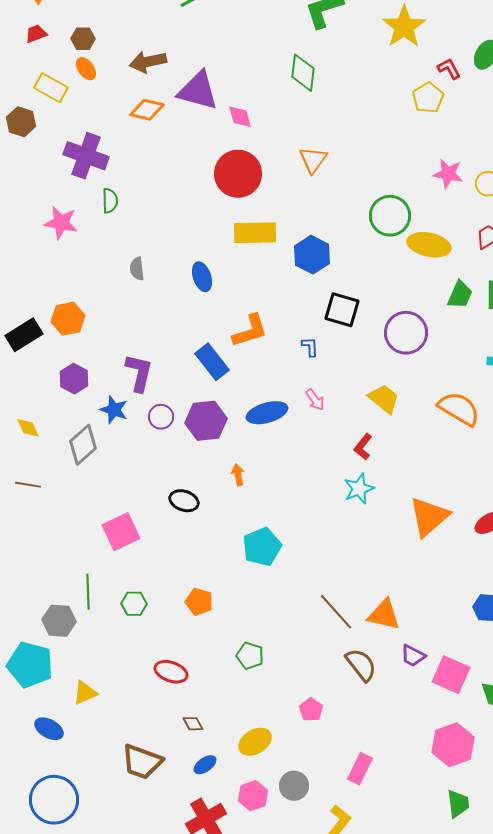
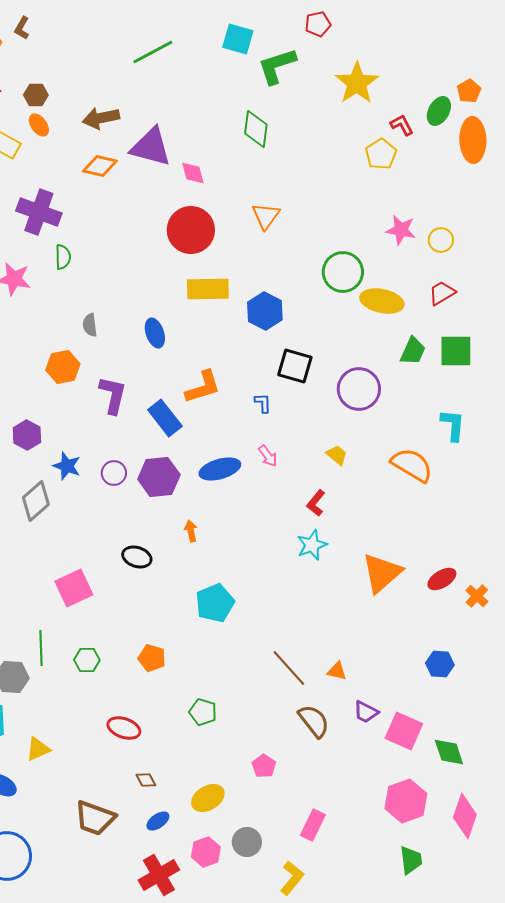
orange hexagon: (68, 319) -> (63, 367), moved
purple L-shape: (139, 373) -> (113, 395), moved
yellow trapezoid: (384, 399) -> (337, 455), size x0.7
orange triangle: (384, 615) -> (337, 671), size x0.6

